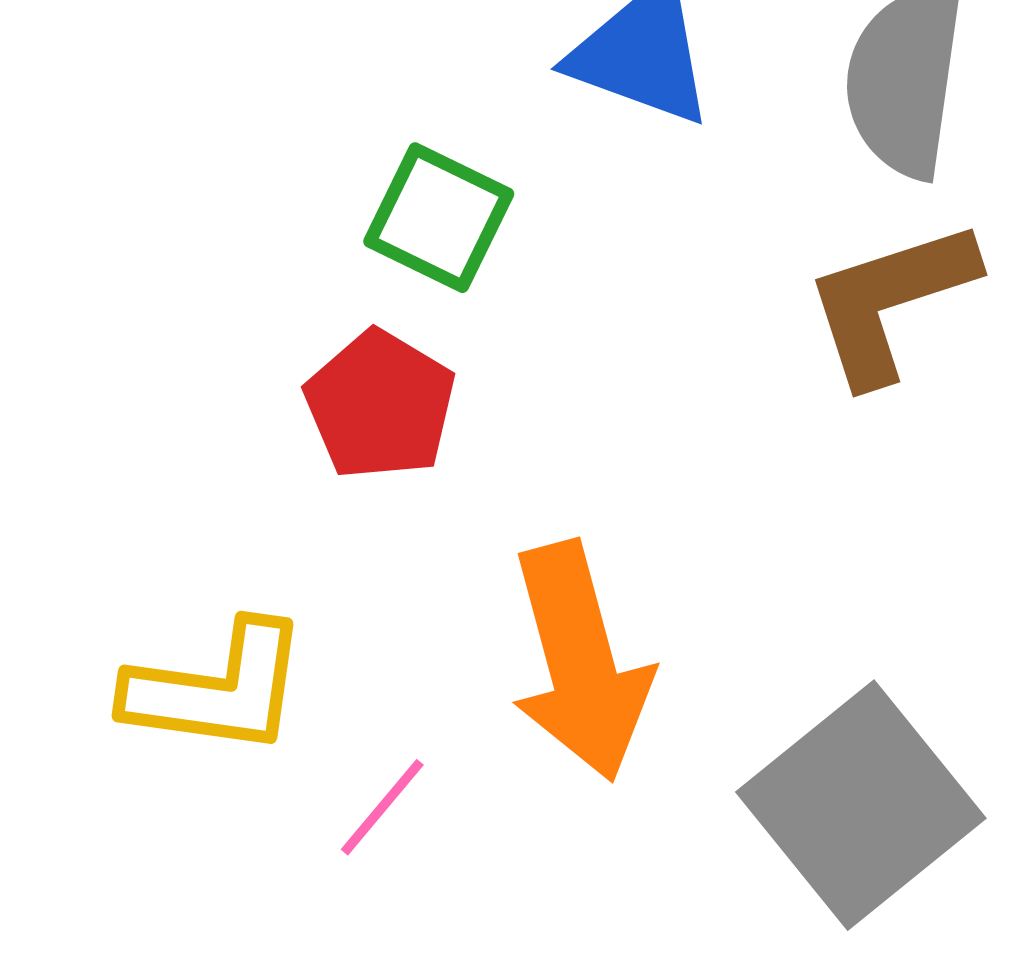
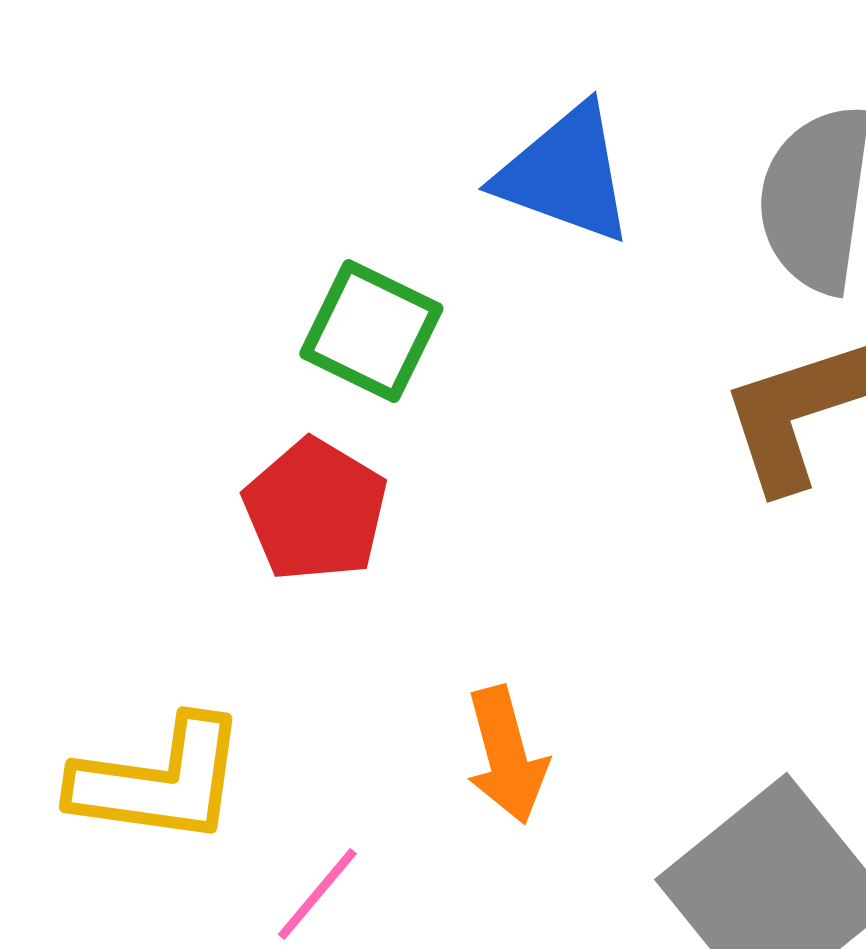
orange arrow: (580, 662) -> (506, 755), size x0.6

